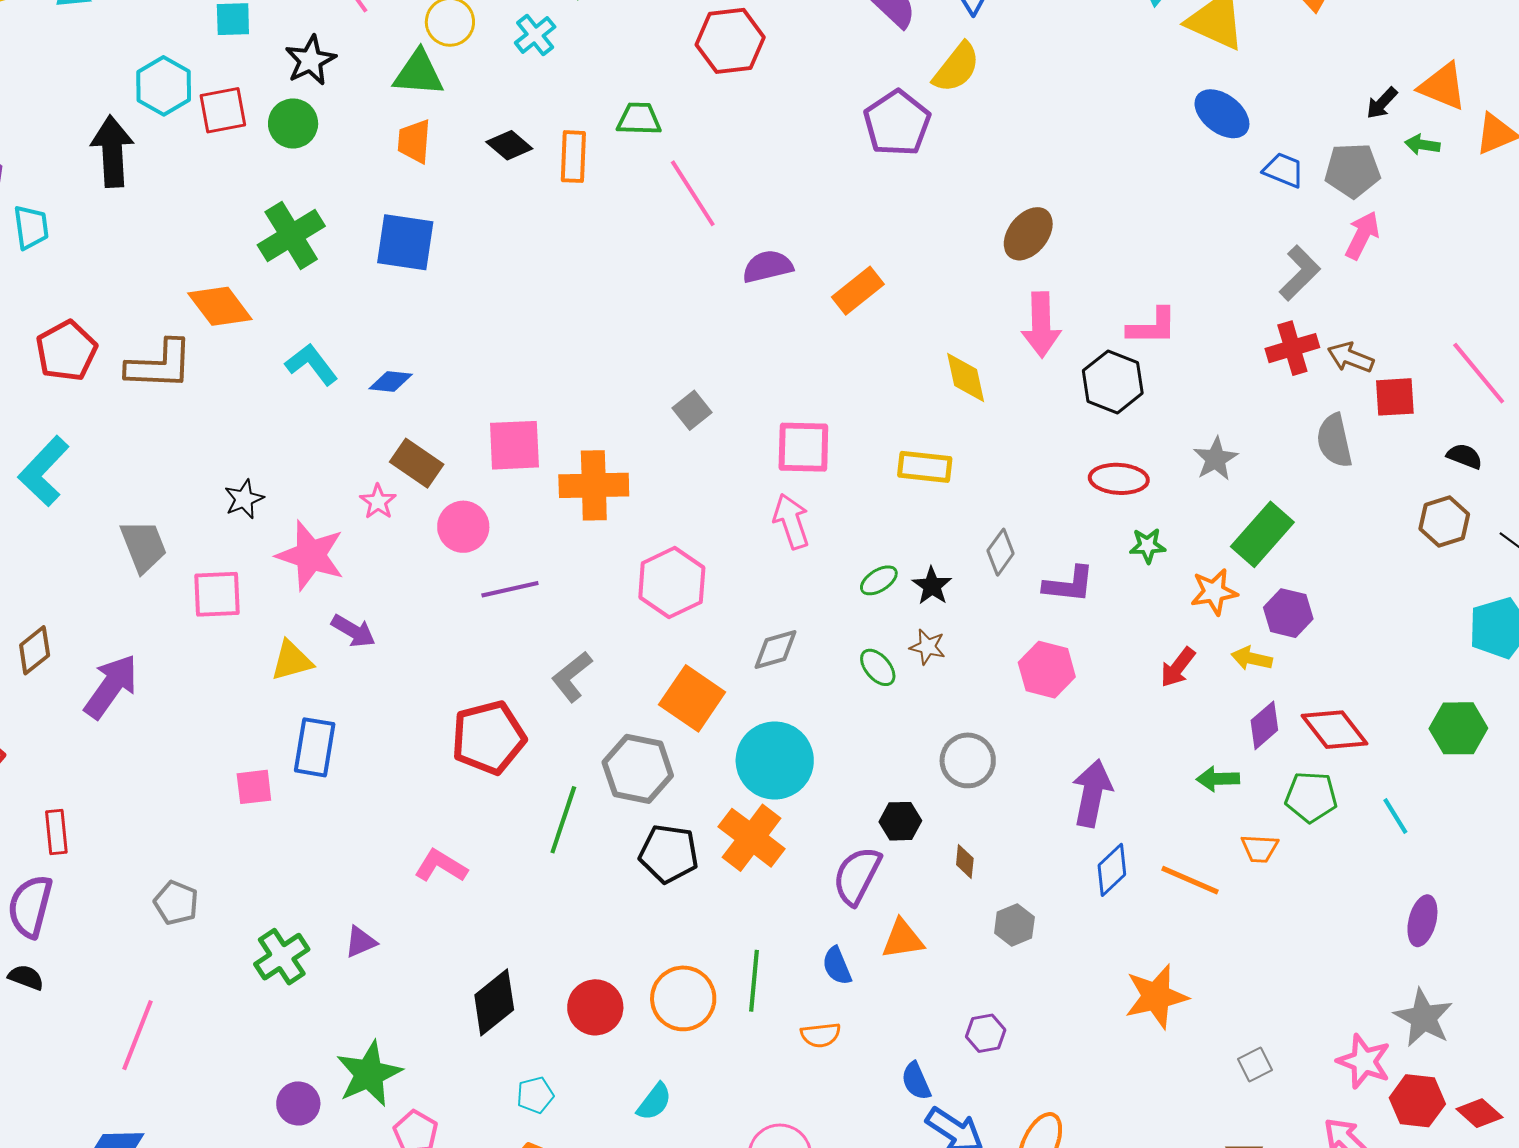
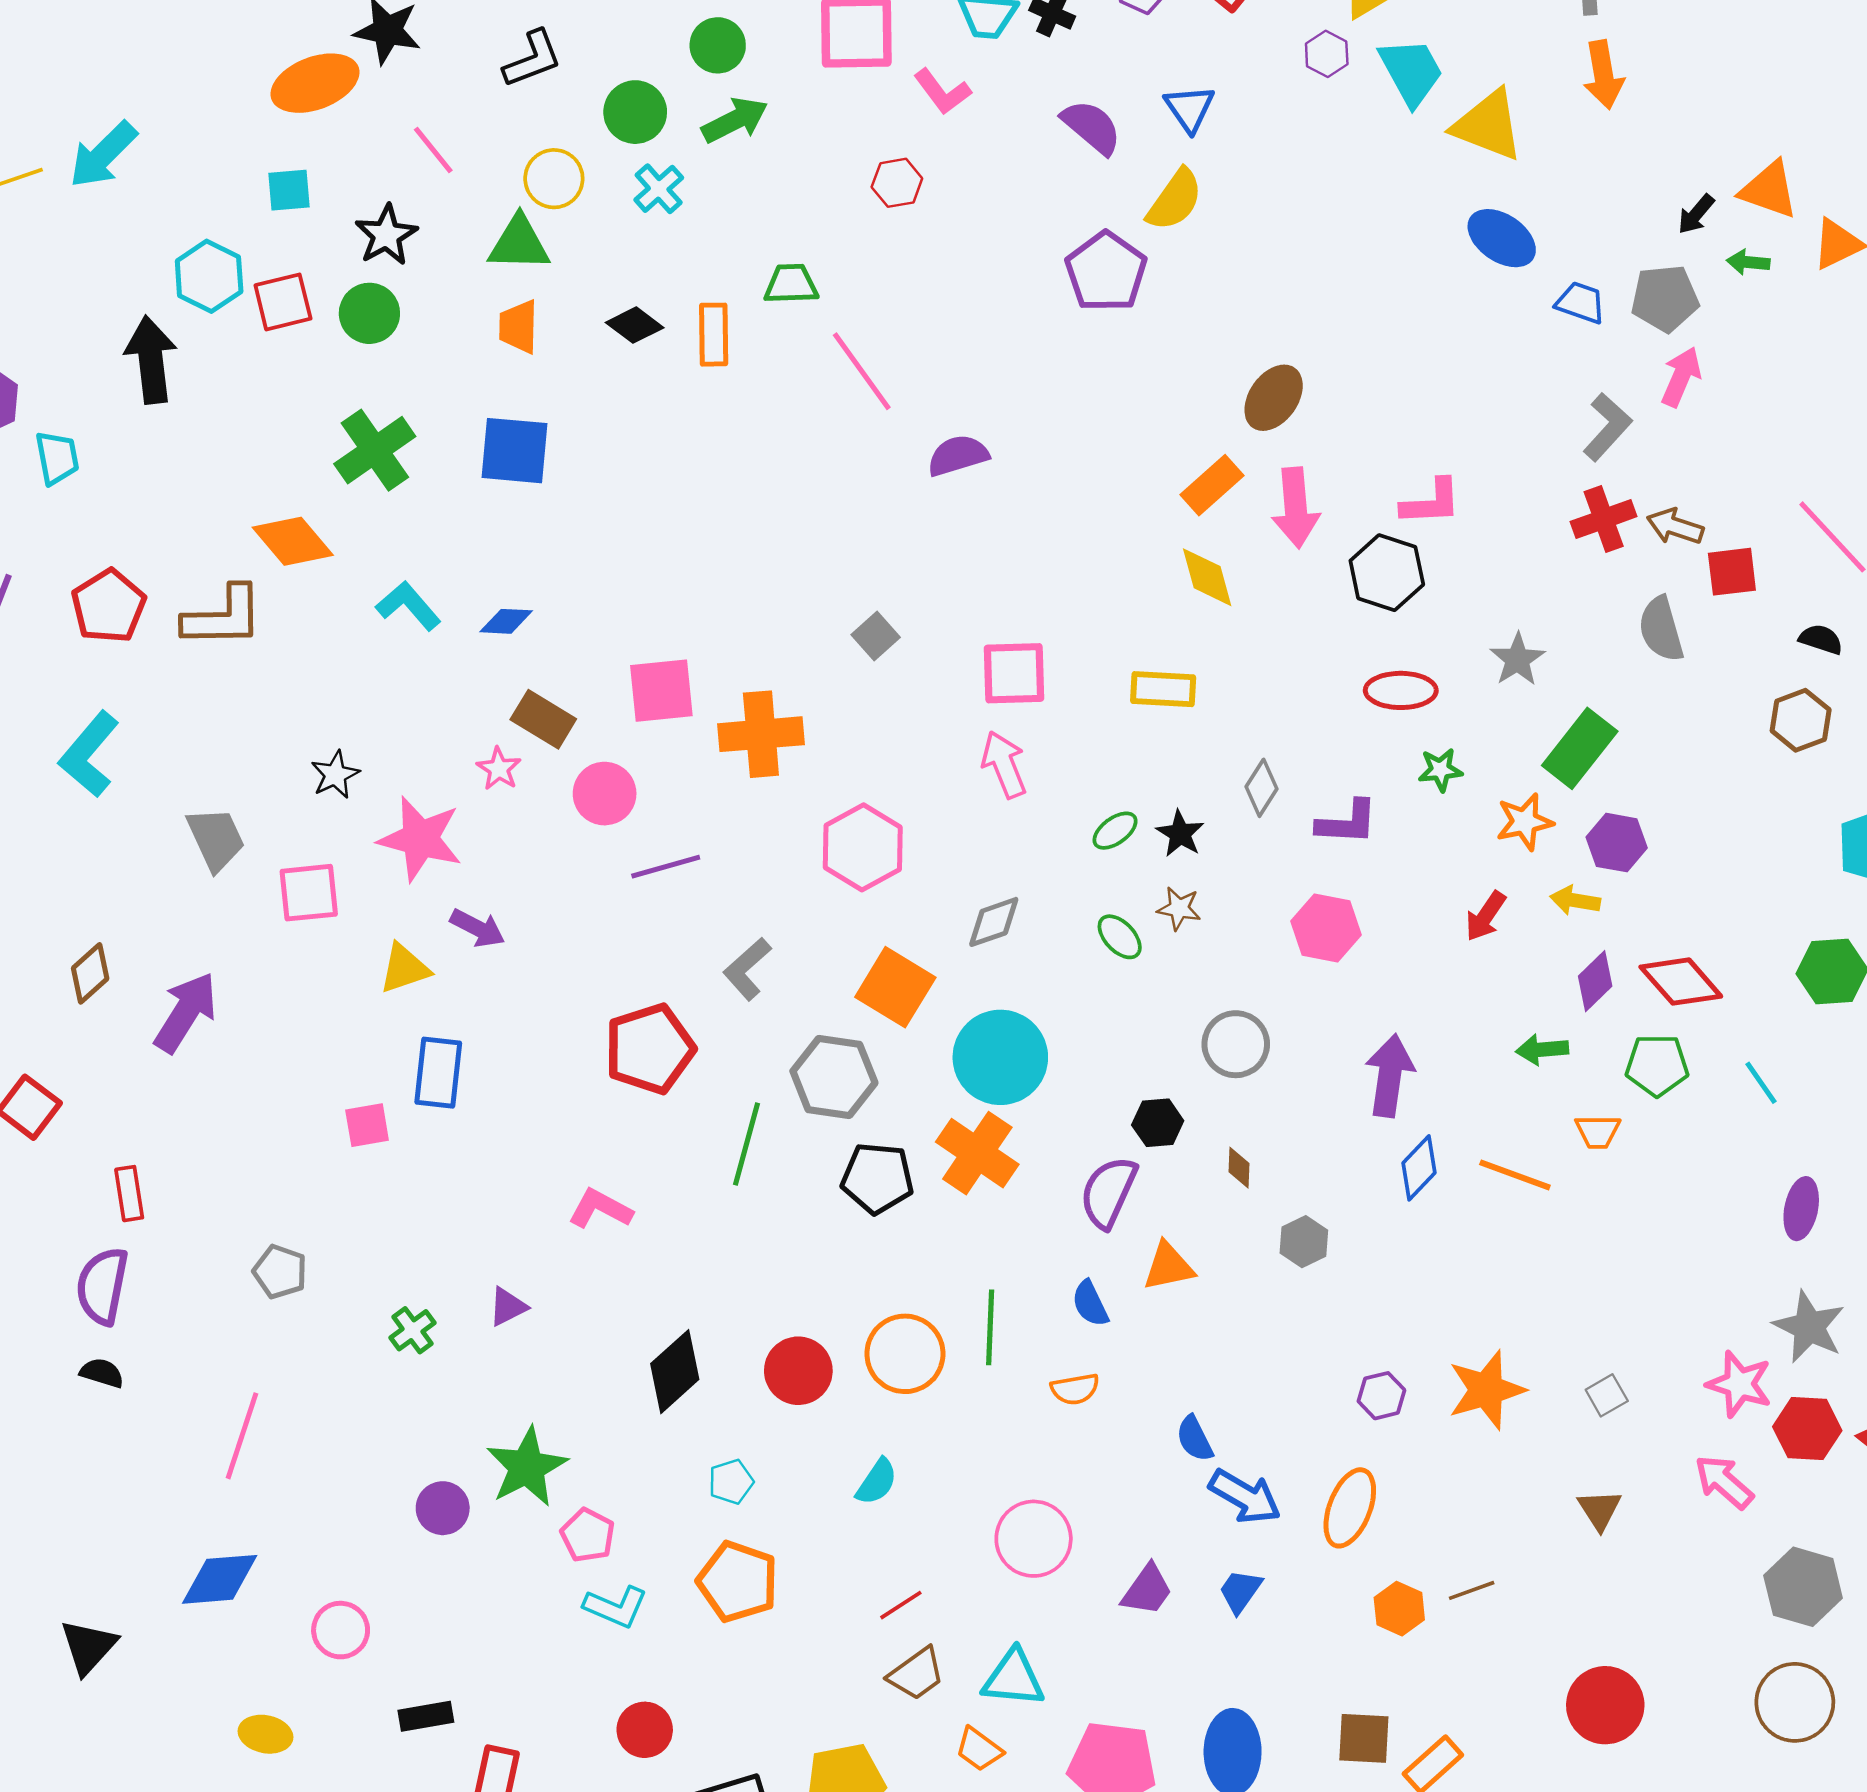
red hexagon: (730, 41) -> (897, 183), size x0.6
orange rectangle: (858, 291) -> (1212, 485), moved
green cross: (282, 957) -> (412, 1330), size x0.7
orange star: (1156, 997) -> (1486, 1390), moved
purple hexagon: (986, 1033) -> (1381, 1396), moved

